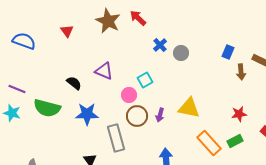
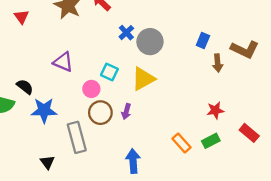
gray circle: (181, 53) -> (150, 42), size x1.5
cyan square: (145, 80) -> (109, 72), turned -35
black semicircle: (74, 83) -> (25, 87), moved
yellow triangle: (189, 108) -> (143, 79), moved, turned -40
orange rectangle: (209, 143) -> (182, 143), size x0.7

